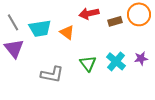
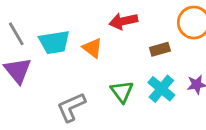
brown rectangle: (115, 21) -> (160, 49), moved
gray L-shape: (52, 74) -> (71, 107), turned 145

